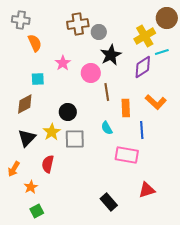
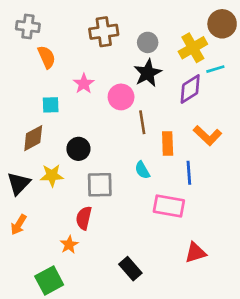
gray circle: (99, 32) -> (148, 42), moved
black circle: (68, 112) -> (78, 149), moved
yellow star: (52, 132) -> (52, 175), moved, turned 30
black triangle: (27, 138) -> (19, 183), moved
red semicircle: (48, 164) -> (84, 218), moved
orange star: (31, 187) -> (69, 245), moved
black rectangle: (109, 202) -> (130, 269), moved
green square: (37, 211) -> (49, 281), size x1.5

